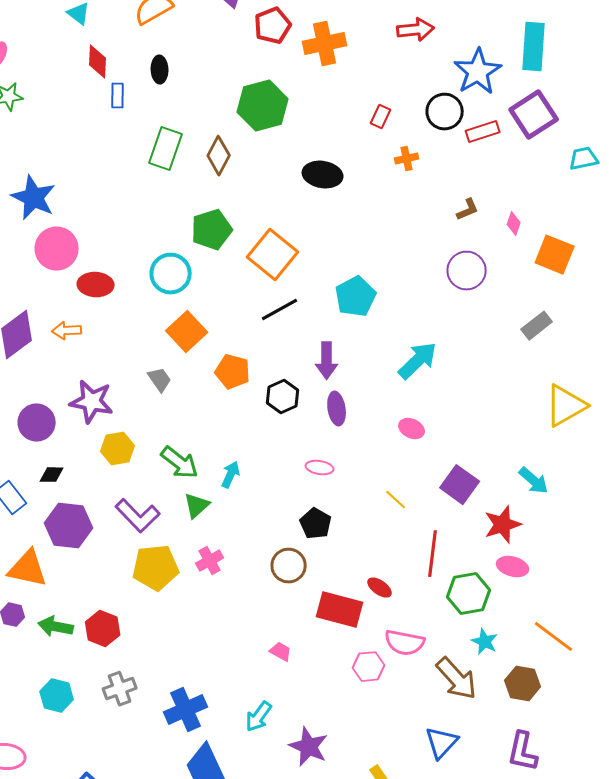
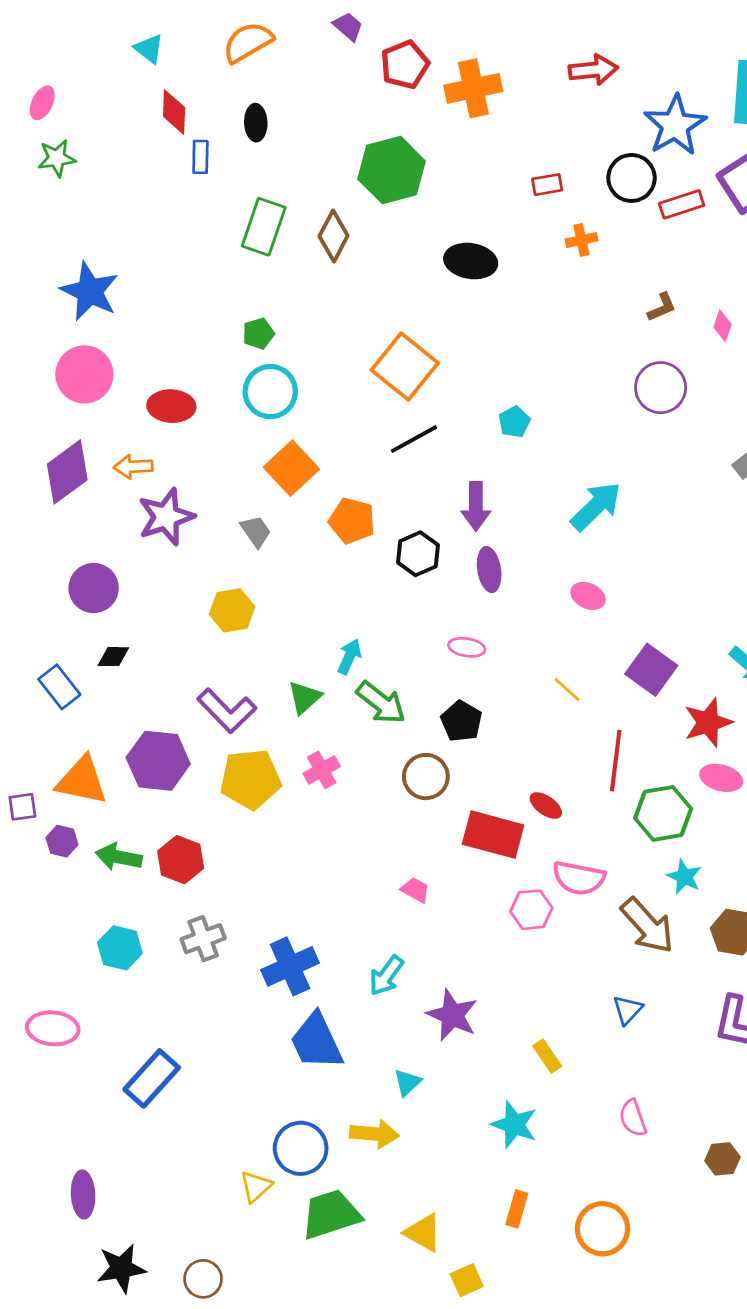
red rectangle: (381, 117) -> (547, 185), turned 55
green pentagon: (212, 230) -> (258, 334), moved, size x0.6
pink circle: (57, 249) -> (84, 374), moved
cyan pentagon: (356, 297) -> (514, 422), size x0.6
purple star: (92, 402) -> (166, 517), moved, turned -30
yellow hexagon: (118, 449) -> (232, 610), moved
green arrow: (180, 463) -> (381, 703), moved
purple hexagon: (69, 526) -> (158, 761), moved
blue triangle: (442, 743) -> (628, 1010), size x0.7

